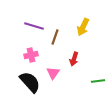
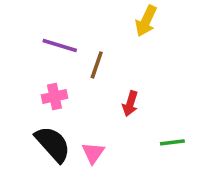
yellow arrow: (83, 27) -> (146, 21), moved
pink triangle: (53, 73) -> (93, 153), moved

